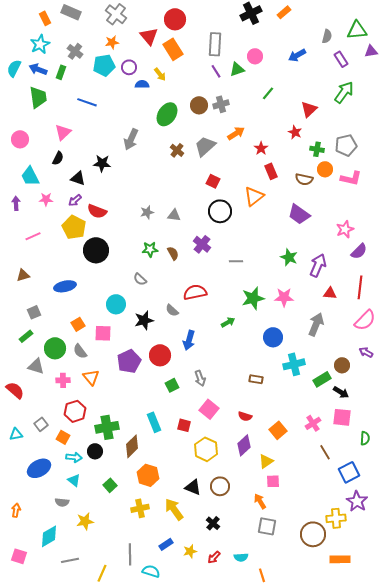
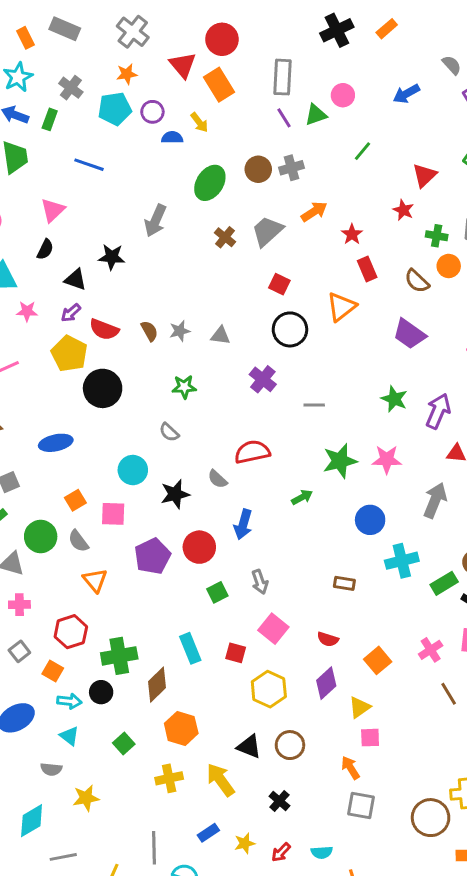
gray semicircle: (327, 36) -> (452, 65), turned -56
brown semicircle: (304, 179) -> (417, 281), turned 30
brown semicircle: (173, 253) -> (149, 331), moved
pink cross: (63, 380) -> (19, 605), moved

